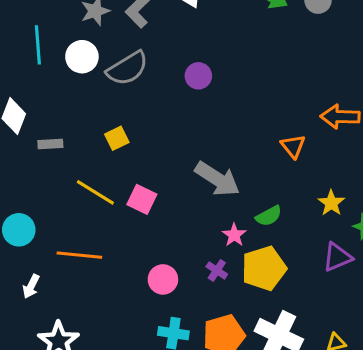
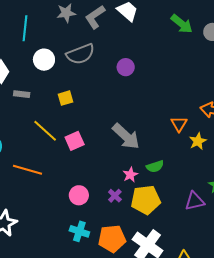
white circle: (82, 57) -> (44, 60), moved
pink square: (142, 199) -> (75, 141), turned 30
yellow star: (331, 203) -> (198, 141), moved

